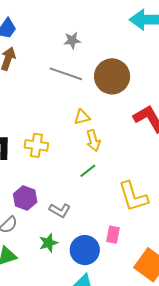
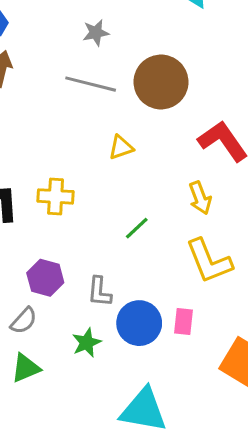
yellow arrow: (93, 140) -> (200, 198), moved
gray L-shape: (60, 210) -> (99, 292), turned 70
blue circle: (85, 250) -> (139, 323), moved

